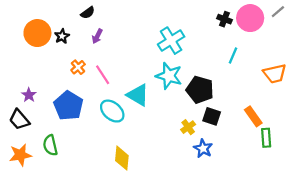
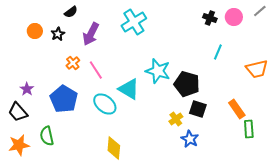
black semicircle: (88, 13) -> (71, 12), moved
pink circle: (250, 18) -> (234, 17), size x0.7
orange circle: (37, 33) -> (35, 31), size x0.6
purple arrow: (97, 36) -> (91, 34), size x1.6
cyan cross: (171, 41) -> (134, 22), moved

